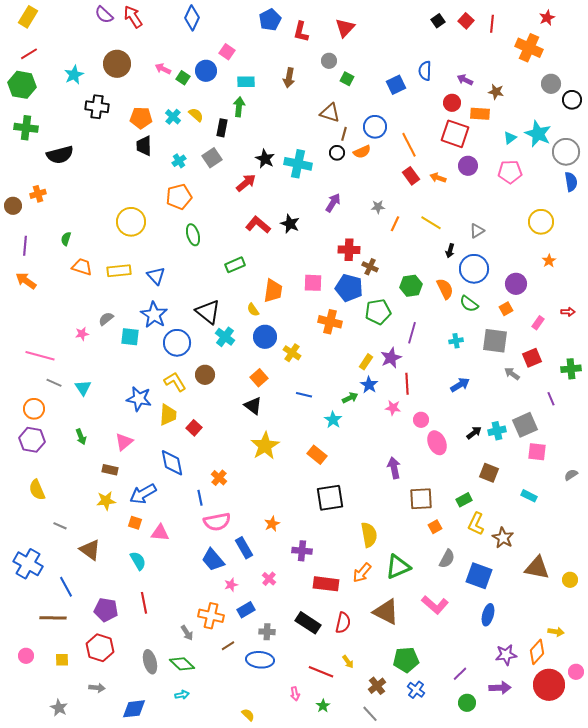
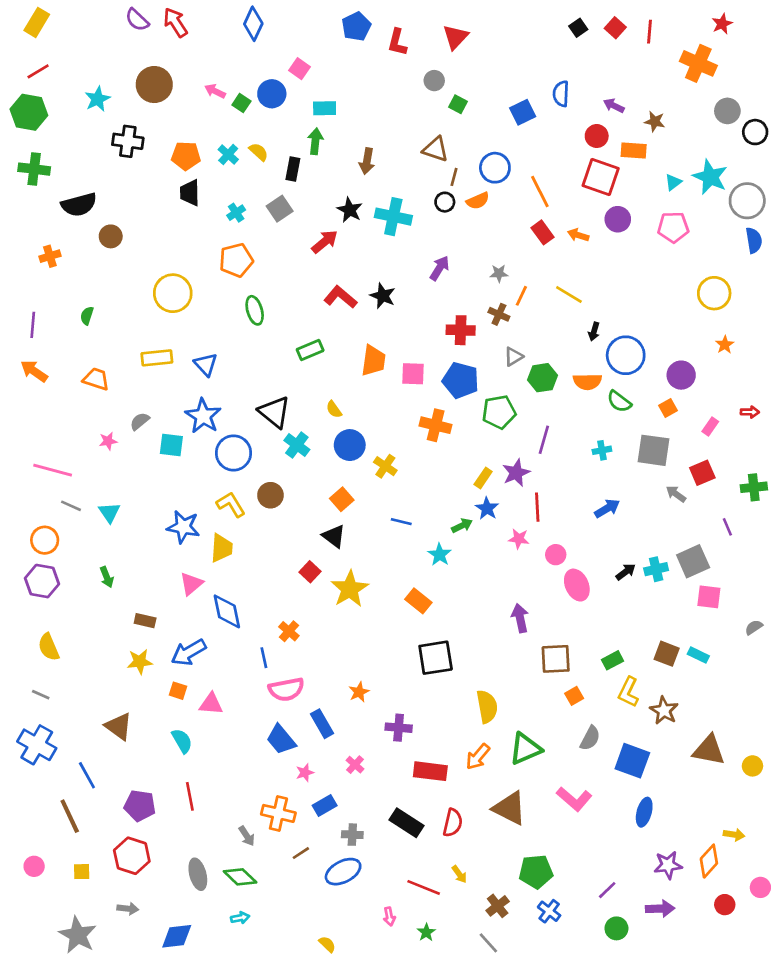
brown arrow: (289, 78) -> (367, 161), moved
brown circle: (13, 206) -> (111, 236), moved
gray triangle: (477, 231) -> (513, 357), moved
orange trapezoid: (82, 267) -> (96, 379), moved
brown cross: (370, 267) -> (499, 314), moved
orange semicircle: (445, 289) -> (587, 382), turned 115
orange trapezoid: (273, 291) -> (373, 361), moved
red square: (194, 428) -> (310, 572), moved
pink triangle: (124, 442) -> (191, 584), moved
brown square: (489, 473) -> (667, 654), moved
gray line: (60, 526) -> (41, 695), moved
brown line: (53, 618) -> (70, 816), turned 64
blue ellipse: (260, 660) -> (343, 872), turned -32
red circle: (549, 685) -> (725, 905), size x0.5
gray star: (59, 708) -> (78, 935), size x1.6

